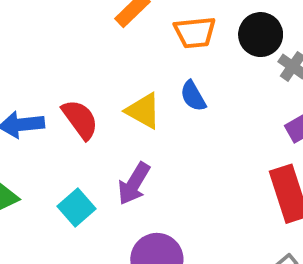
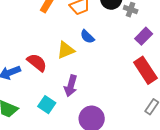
yellow triangle: (143, 111) -> (66, 50), turned -36

